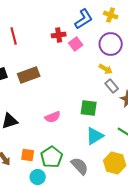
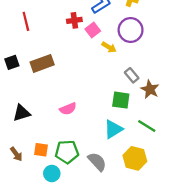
yellow arrow: (106, 69) -> (109, 47), moved
green square: (89, 108) -> (121, 100), moved
green pentagon: (52, 157) -> (67, 152), turned 30

